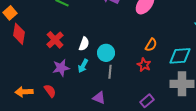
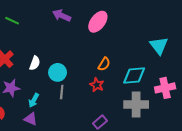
cyan arrow: (83, 66) -> (34, 100), moved
purple triangle: (99, 98) -> (31, 119), moved

